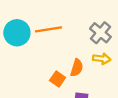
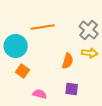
cyan circle: (17, 33) -> (16, 46), moved
orange square: (58, 79) -> (23, 71), moved

